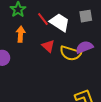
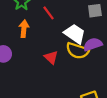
white trapezoid: (60, 22) -> (75, 34), moved
red triangle: (48, 46) -> (51, 57), moved

